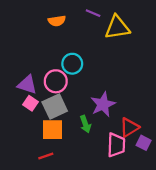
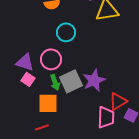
cyan circle: (72, 64) -> (66, 32), moved
gray square: (55, 107) -> (71, 81), moved
green arrow: (85, 124) -> (55, 82), moved

